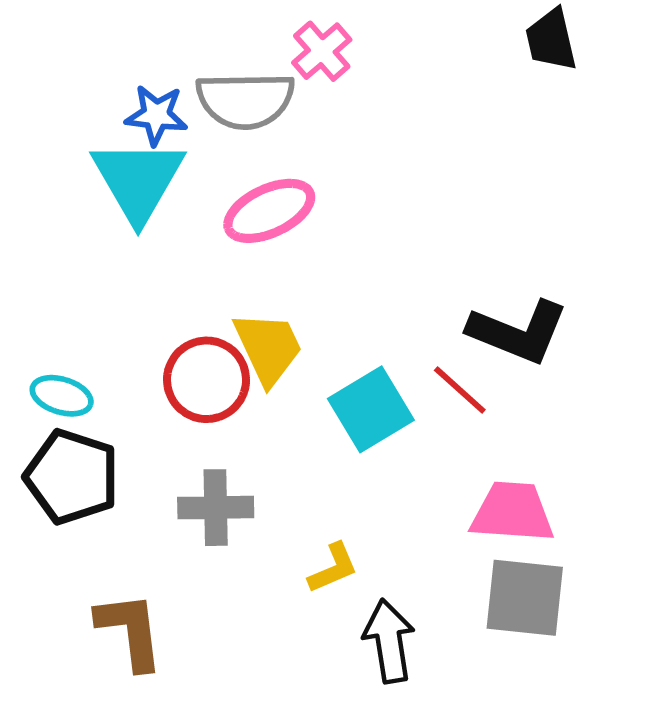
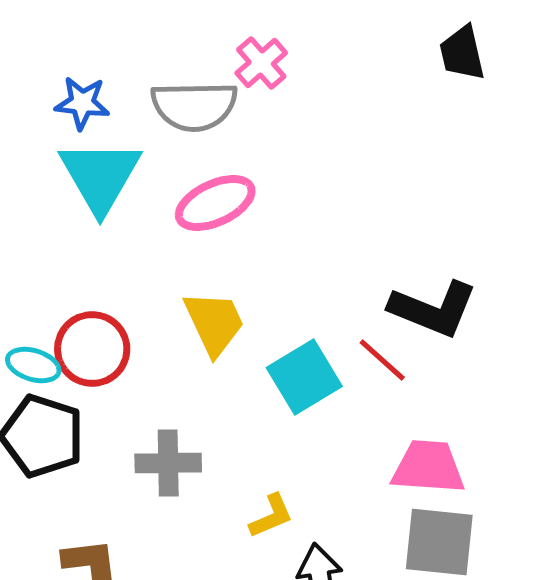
blue star: (156, 115) -> (82, 103), moved
red circle: (207, 380) -> (92, 349), moved

